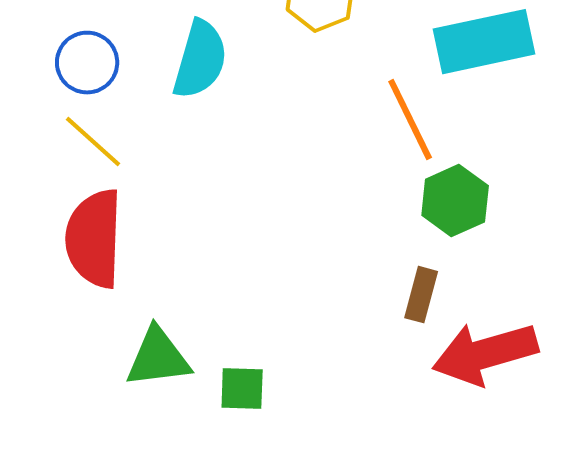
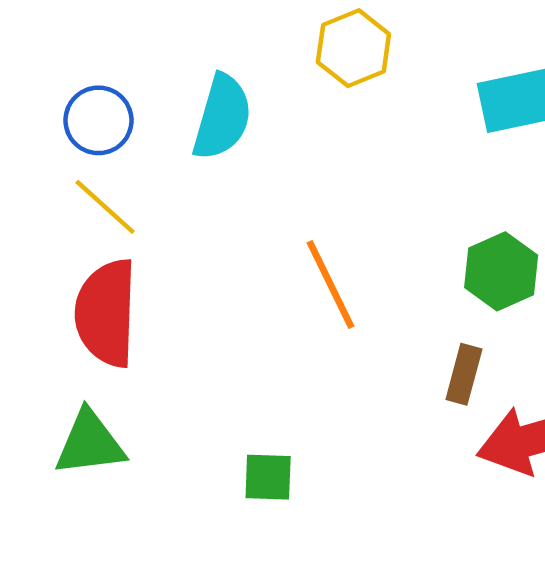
orange line: (410, 120) -> (330, 285), moved
green triangle: (158, 358) -> (90, 443), moved

